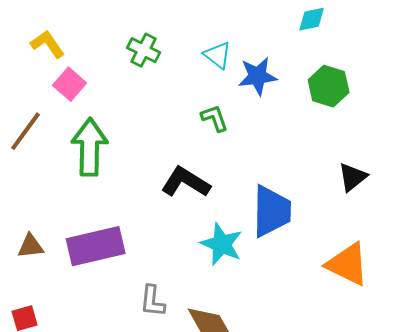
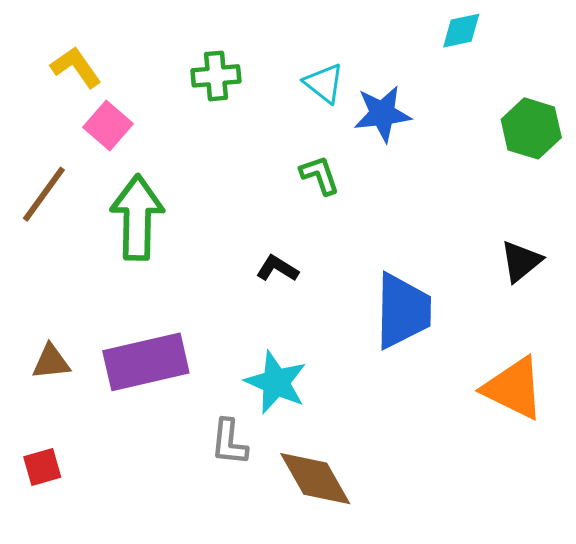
green cross: (144, 50) -> (216, 76), turned -32
green hexagon: (329, 86) -> (531, 128), moved
black L-shape: (186, 182) -> (277, 269), size x0.6
cyan star: (222, 244) -> (276, 382), moved

